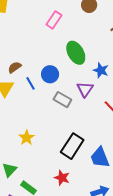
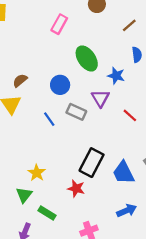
blue line: (31, 83) -> (49, 119), moved
yellow star: (27, 138) -> (37, 173), moved
red star: (62, 178) -> (76, 189), moved

